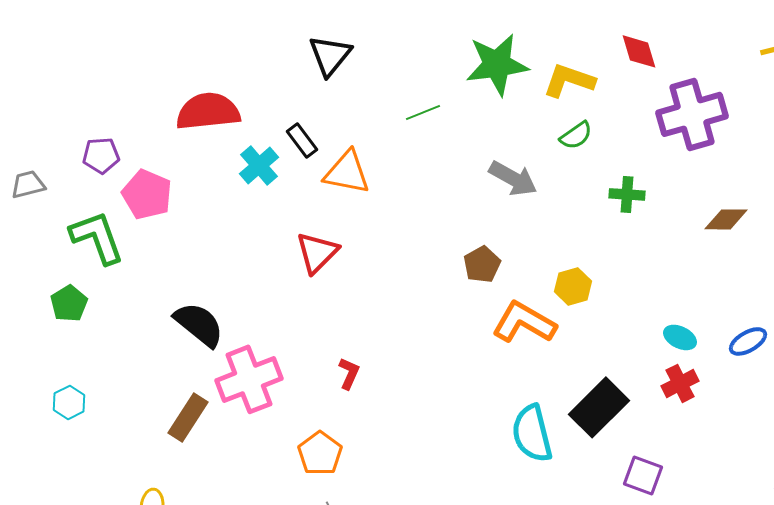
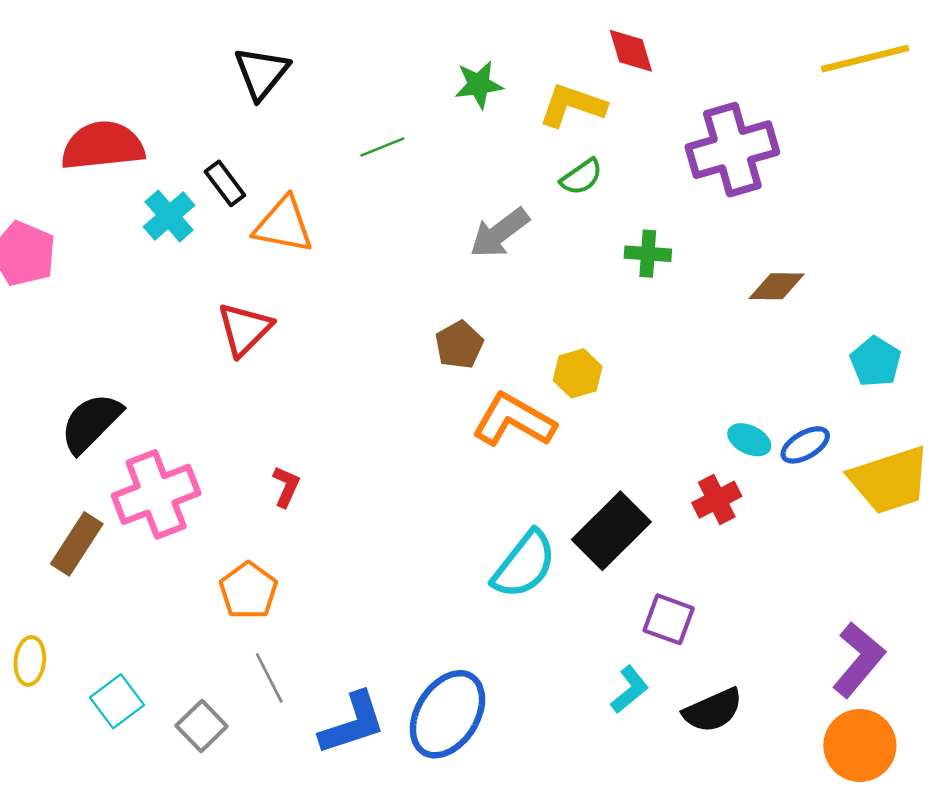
red diamond: (639, 51) -> (631, 51), moved
green star: (497, 64) -> (479, 85), size x0.6
gray arrow: (513, 178) -> (499, 233), turned 114
black semicircle: (199, 324) -> (91, 423), turned -84
cyan ellipse: (680, 337) -> (749, 440), moved
cyan semicircle: (532, 433) -> (524, 565), turned -128

